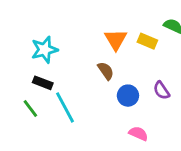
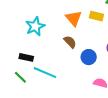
cyan star: (44, 50) -> (35, 26), moved
cyan line: (65, 107) -> (45, 73), turned -30

